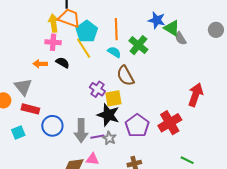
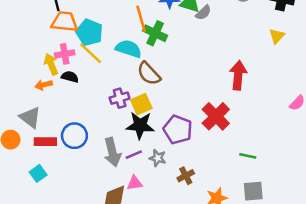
yellow arrow: (53, 23) -> (51, 64), moved
orange line: (116, 29) -> (141, 19), moved
gray semicircle: (181, 38) -> (203, 13), turned -88
pink cross: (53, 42) -> (65, 54), moved
cyan semicircle: (114, 52) -> (128, 49), size x1.5
purple cross: (97, 89) -> (120, 98), turned -35
blue circle: (52, 126) -> (74, 136), moved
gray star: (109, 138) -> (158, 158), moved

